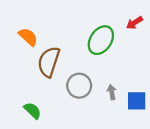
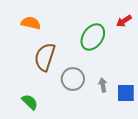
orange semicircle: (28, 37) -> (31, 23), moved, turned -30

